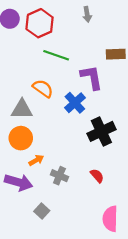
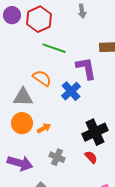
black cross: (101, 131) -> (95, 132), moved
orange arrow: (36, 160) -> (44, 128), moved

